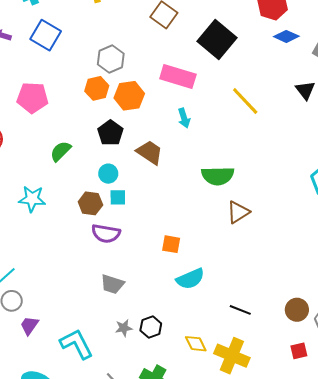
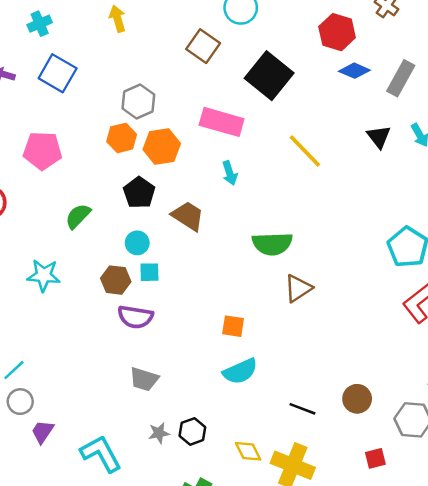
orange square: (171, 244) -> (233, 326), moved
brown circle: (297, 310) -> (357, 399), moved

